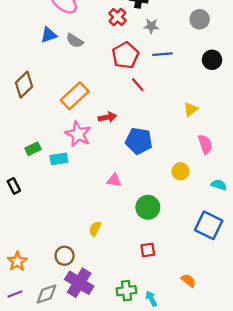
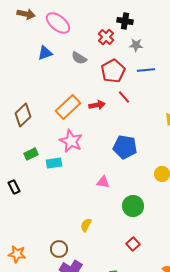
gray semicircle: (75, 41) -> (79, 58), moved
brown diamond: (24, 85) -> (23, 115), moved
red arrow: (107, 117) -> (97, 105), moved
red square: (148, 250) -> (133, 244), turned -32
orange star: (17, 261) -> (17, 254), turned -30

